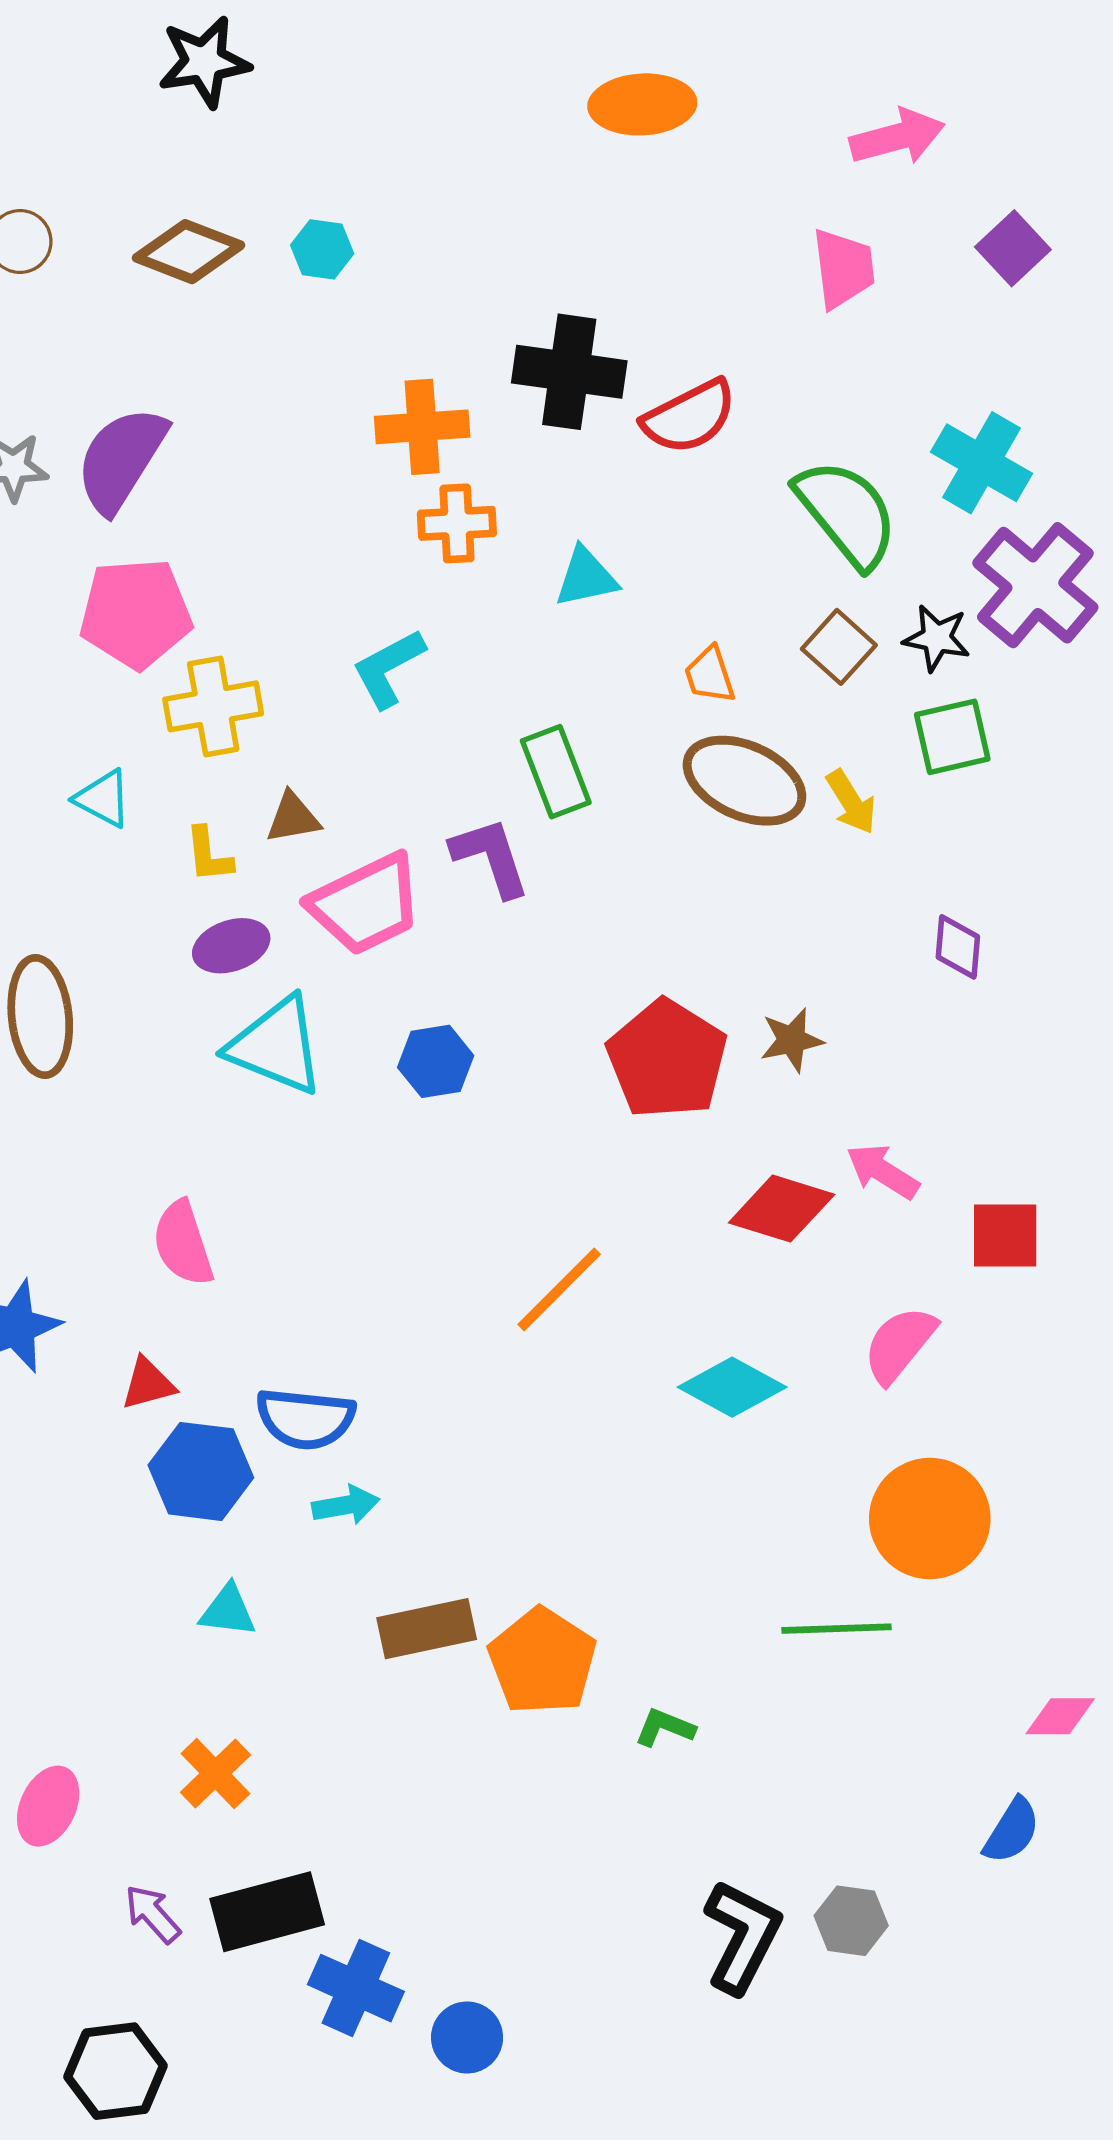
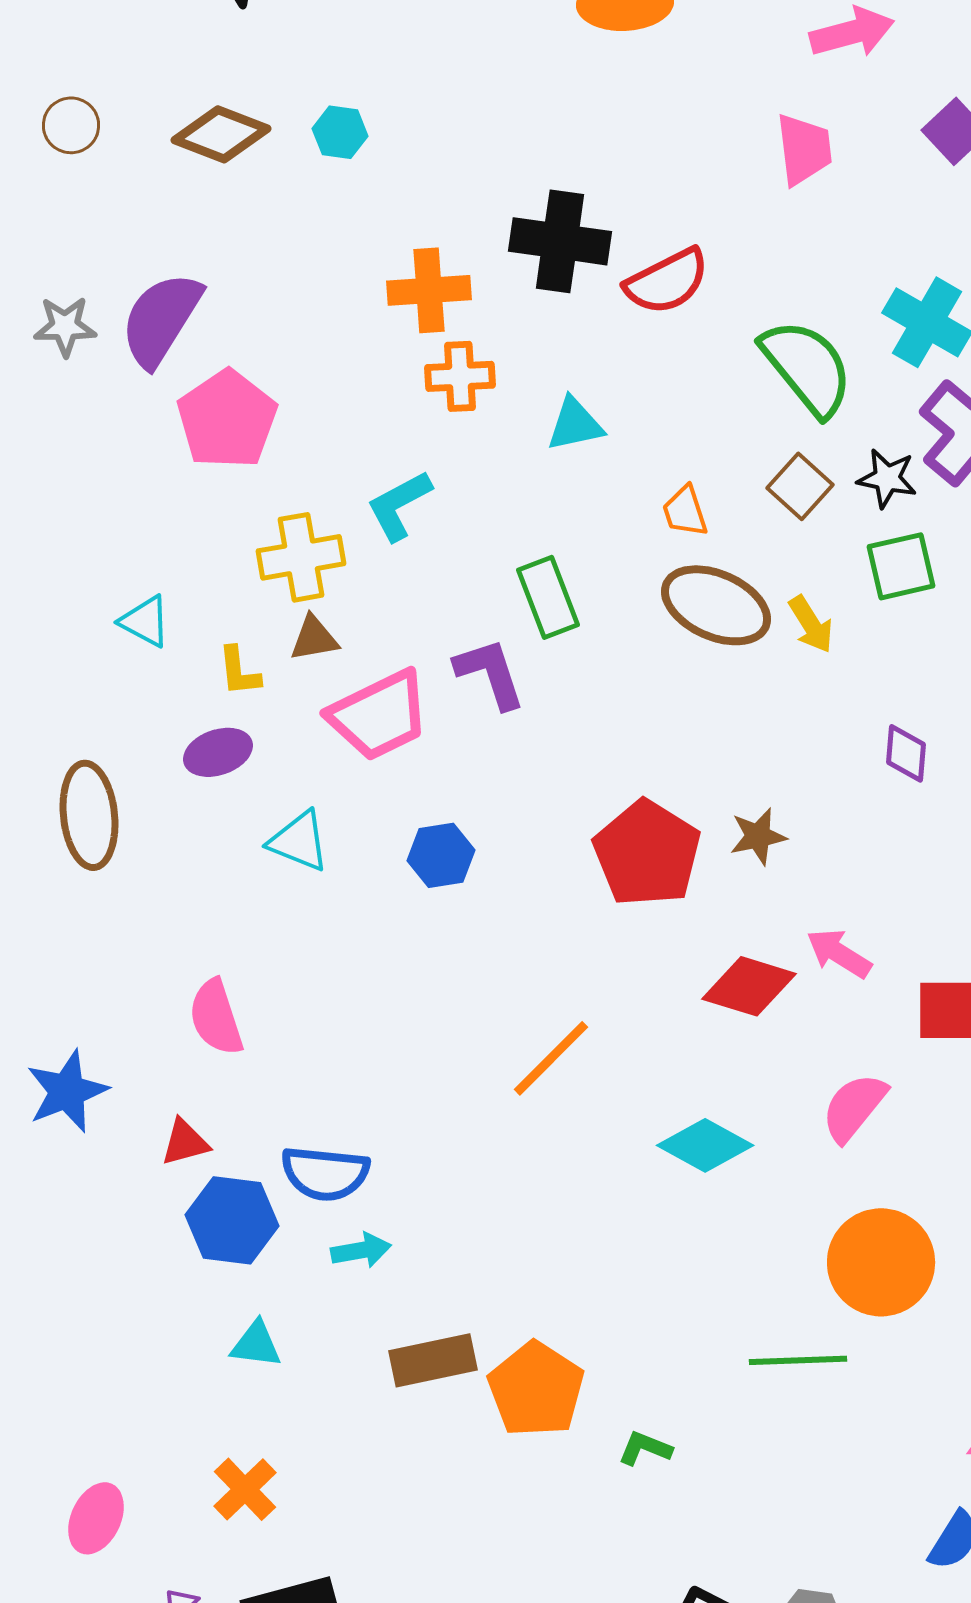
pink pentagon: (136, 613) -> (227, 419), moved, turned -30
yellow cross: (213, 706) -> (301, 557), moved
purple ellipse: (231, 946) -> (218, 752), moved
cyan triangle: (276, 1046) -> (299, 841), size x0.7

